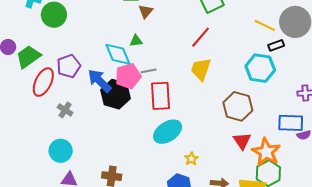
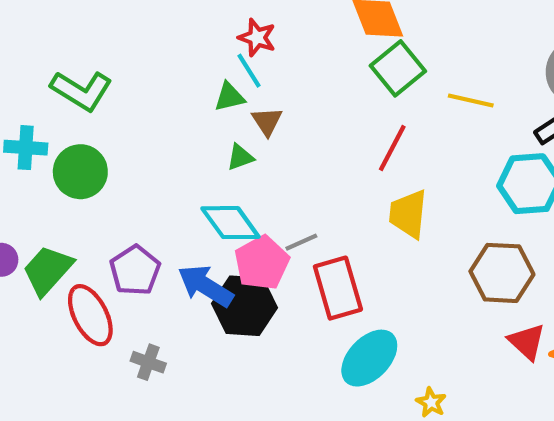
yellow line: (265, 25) -> (471, 101), moved
green triangle: (136, 41) -> (240, 157), moved
red ellipse: (43, 82) -> (90, 315), turned -40

